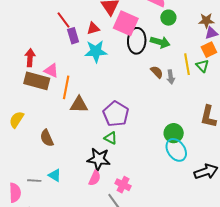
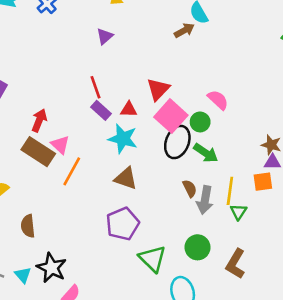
green circle: (168, 18) -> (200, 122), moved
purple rectangle: (73, 36) -> (101, 110), turned -49
green triangle: (202, 66) -> (238, 212), moved
gray arrow: (171, 77) -> (205, 200), size x1.5
brown triangle: (79, 105) -> (126, 178), moved
green circle: (174, 133) -> (198, 247), moved
green triangle: (111, 138) -> (153, 259), moved, size x1.6
black star: (99, 159) -> (52, 268), moved

